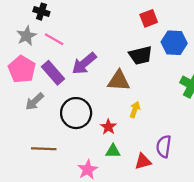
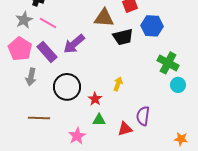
brown triangle: (119, 81) -> (104, 18), moved
gray arrow: (35, 101) -> (31, 77), turned -36

